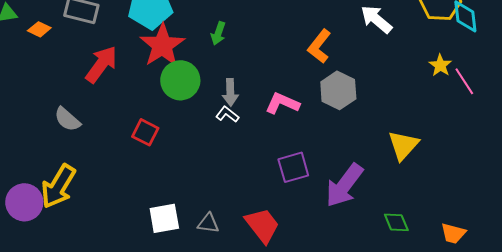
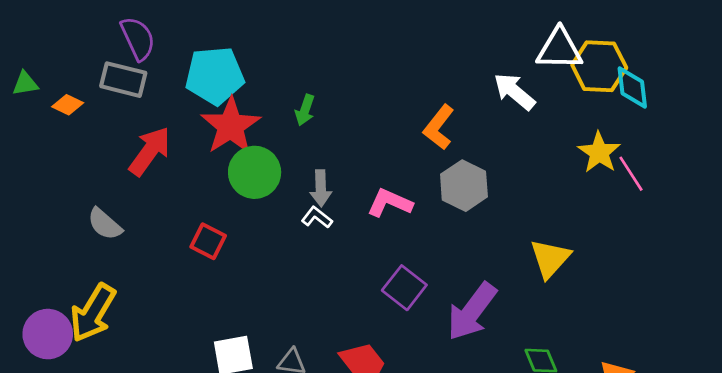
yellow star: (440, 65) -> (599, 152), size x1.4
purple square: (293, 167) -> (404, 288), turned -36

